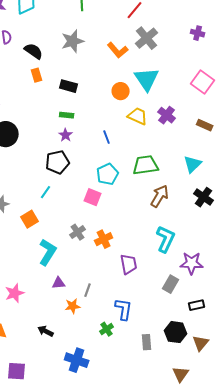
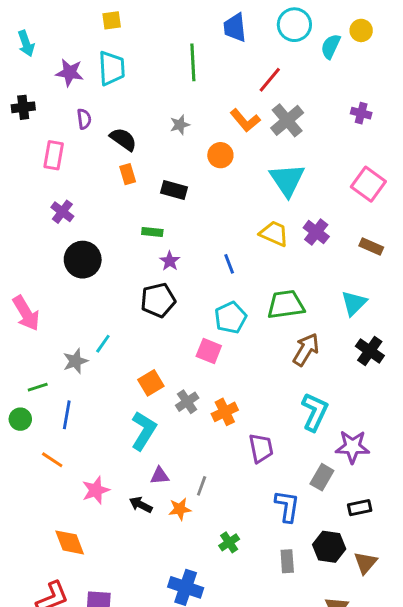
gray star: (73, 41) -> (180, 125), size x0.6
orange L-shape: (118, 50) -> (245, 120), moved
orange circle: (121, 91) -> (220, 155), moved
green rectangle: (67, 115) -> (152, 232), moved
cyan line: (46, 192) -> (103, 344), moved
orange square: (30, 219) -> (151, 383), moved
blue L-shape: (124, 309) -> (287, 506), moved
black arrow: (46, 331) -> (141, 505), moved

